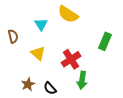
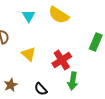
cyan triangle: (41, 24) -> (29, 16), moved
brown star: (28, 84) -> (11, 85), moved

